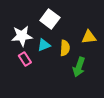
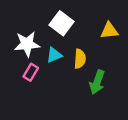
yellow triangle: (89, 37) -> (109, 31), moved
pink rectangle: (25, 59) -> (31, 72), turned 64

